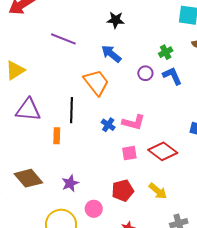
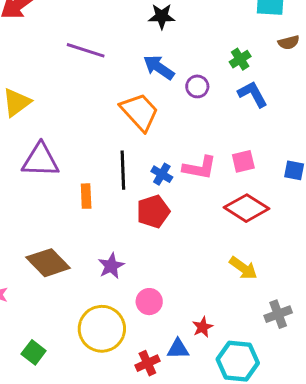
purple circle: (145, 73) -> (197, 86), moved
black line: (71, 110) -> (123, 170), moved
pink square: (129, 153) -> (243, 161), moved
red pentagon: (123, 191) -> (153, 211), moved

